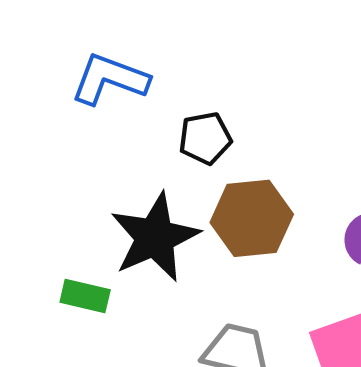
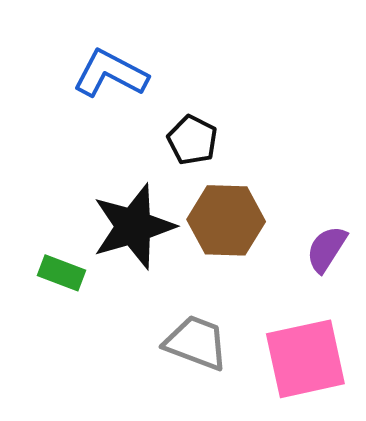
black pentagon: (205, 138) -> (192, 140), turned 30

